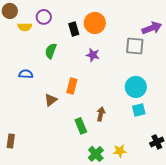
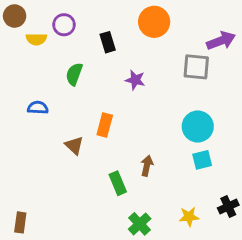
orange circle: (95, 23) -> (154, 22), moved
brown triangle: (51, 100) -> (74, 145), turned -40
brown rectangle: (11, 141) -> (20, 222), moved
yellow star: (120, 151) -> (189, 217), moved

